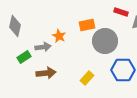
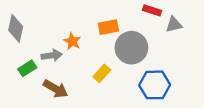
brown arrow: (46, 73) -> (56, 89), turned 36
yellow rectangle: (87, 78) -> (102, 73), moved

